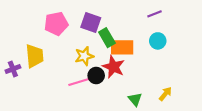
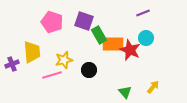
pink pentagon: (56, 24) -> (52, 22), turned 30
yellow star: (84, 56) -> (64, 60), moved
red star: (113, 67) -> (130, 50), moved
pink line: (79, 82) -> (52, 75), moved

